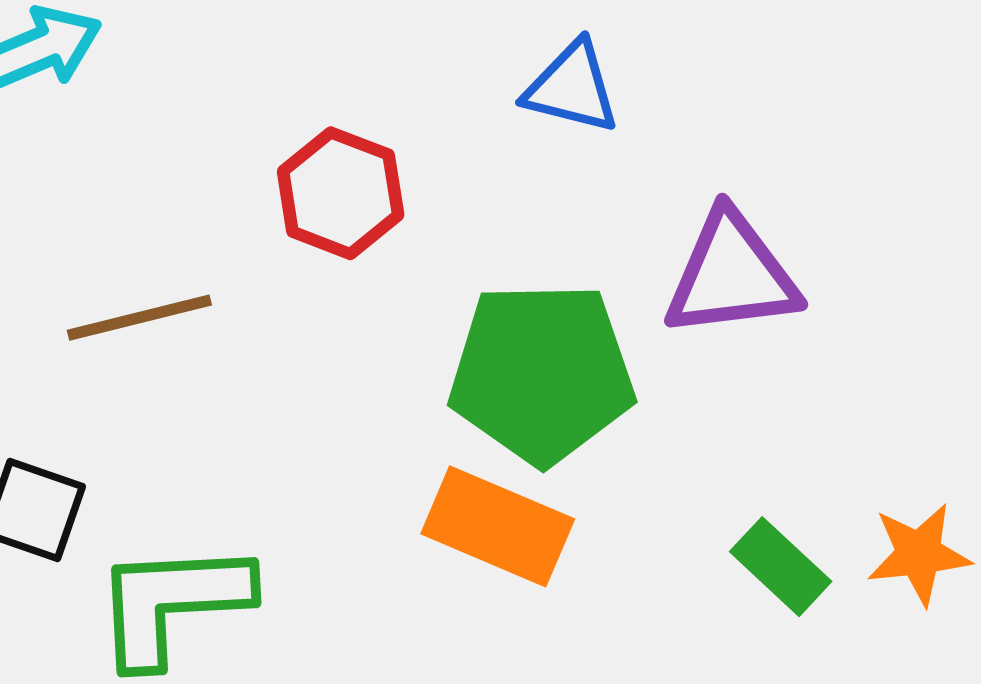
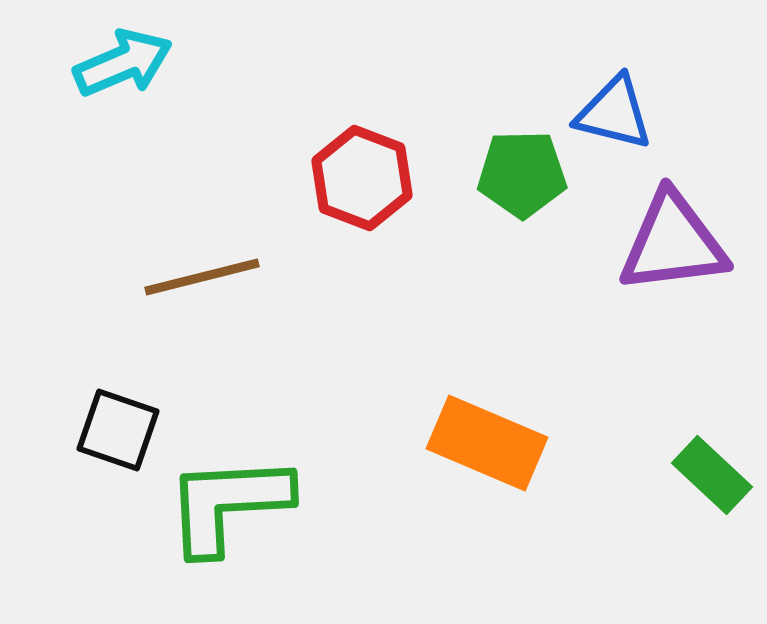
blue triangle: (572, 88) -> (614, 113), moved
green pentagon: (542, 373) -> (522, 174), moved, size x0.6

